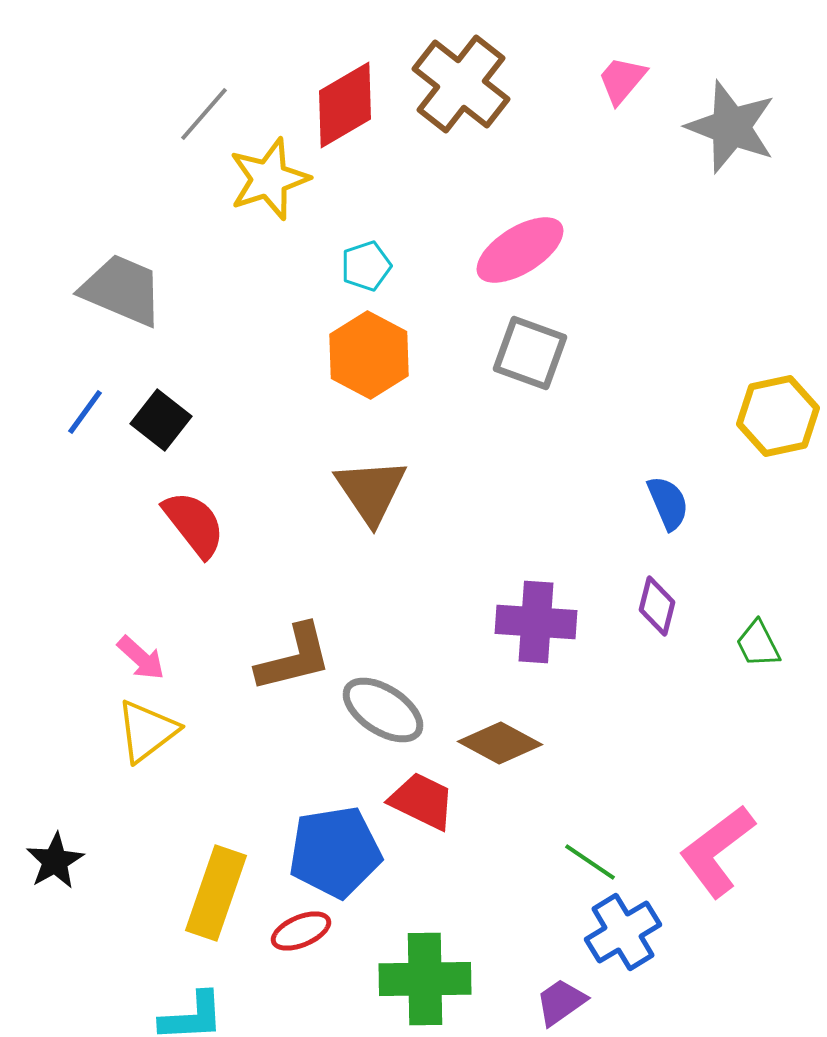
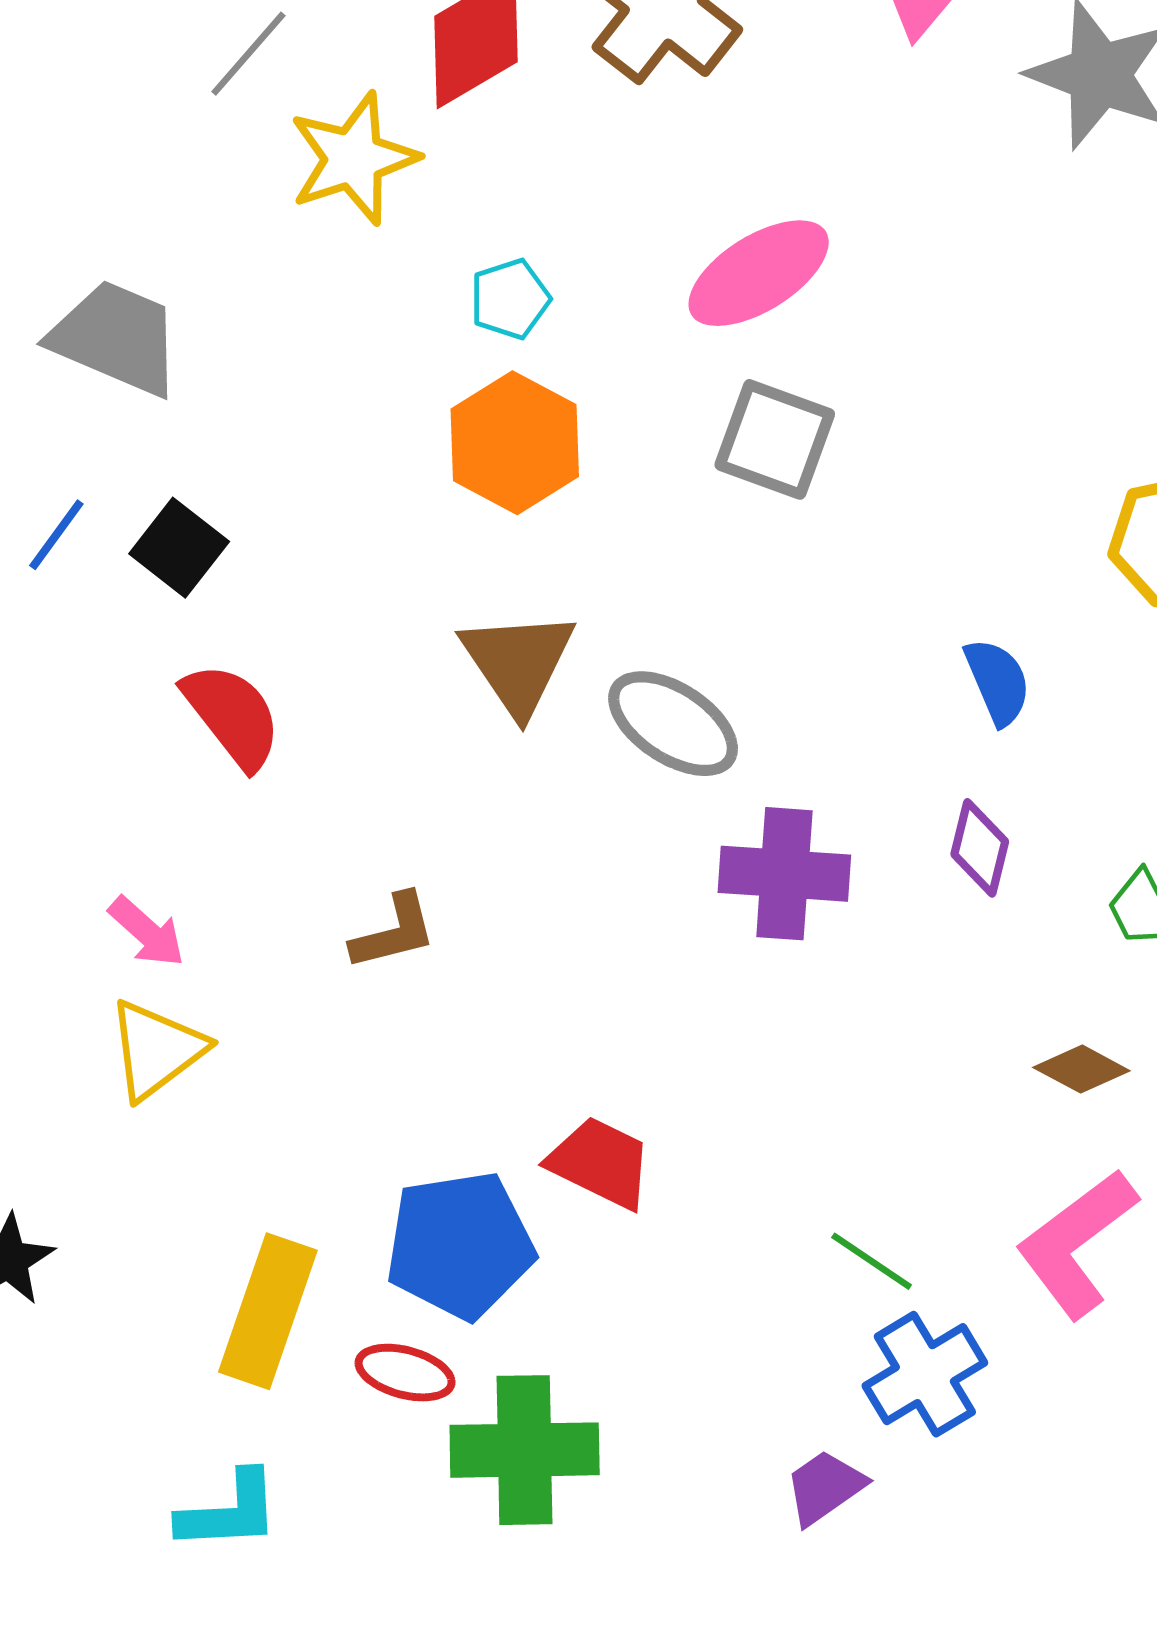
brown L-shape: (294, 658) -> (394, 932), size x0.7
gray ellipse: (383, 710) -> (673, 724), moved
brown diamond: (500, 743) -> (1081, 1069), moved, size x0.7
red ellipse: (301, 931) -> (405, 1373), turned 38
green cross: (425, 979) -> (525, 1450), moved

